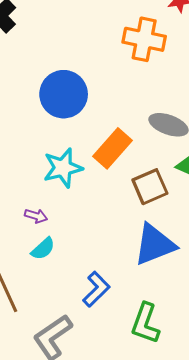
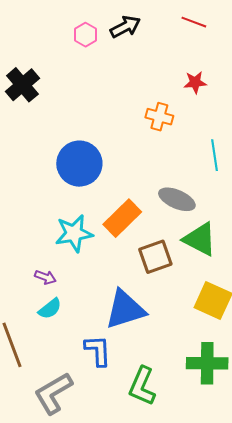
orange cross: (144, 39) -> (159, 117), size x0.7
blue triangle: (155, 245) -> (125, 310), moved
blue L-shape: (96, 289) -> (98, 351), turned -52

